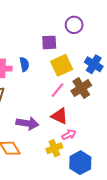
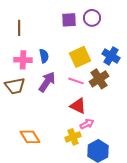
purple square: (49, 42) -> (69, 20), moved
pink line: (57, 90) -> (76, 81), turned 70
purple arrow: (27, 123) -> (47, 82), moved, turned -65

